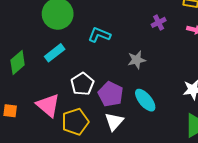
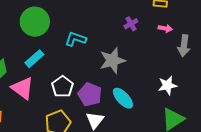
gray star: (137, 60) -> (112, 61), size x1.5
pink triangle: (48, 105) -> (22, 88), moved

